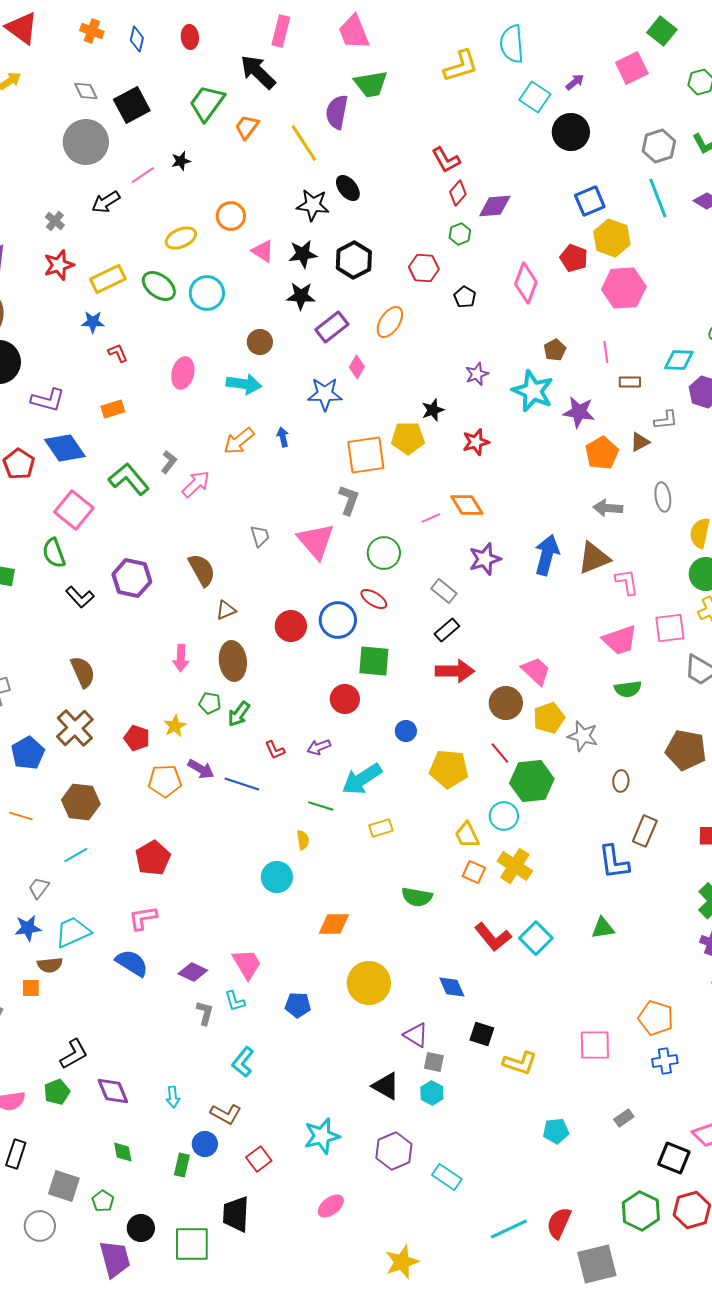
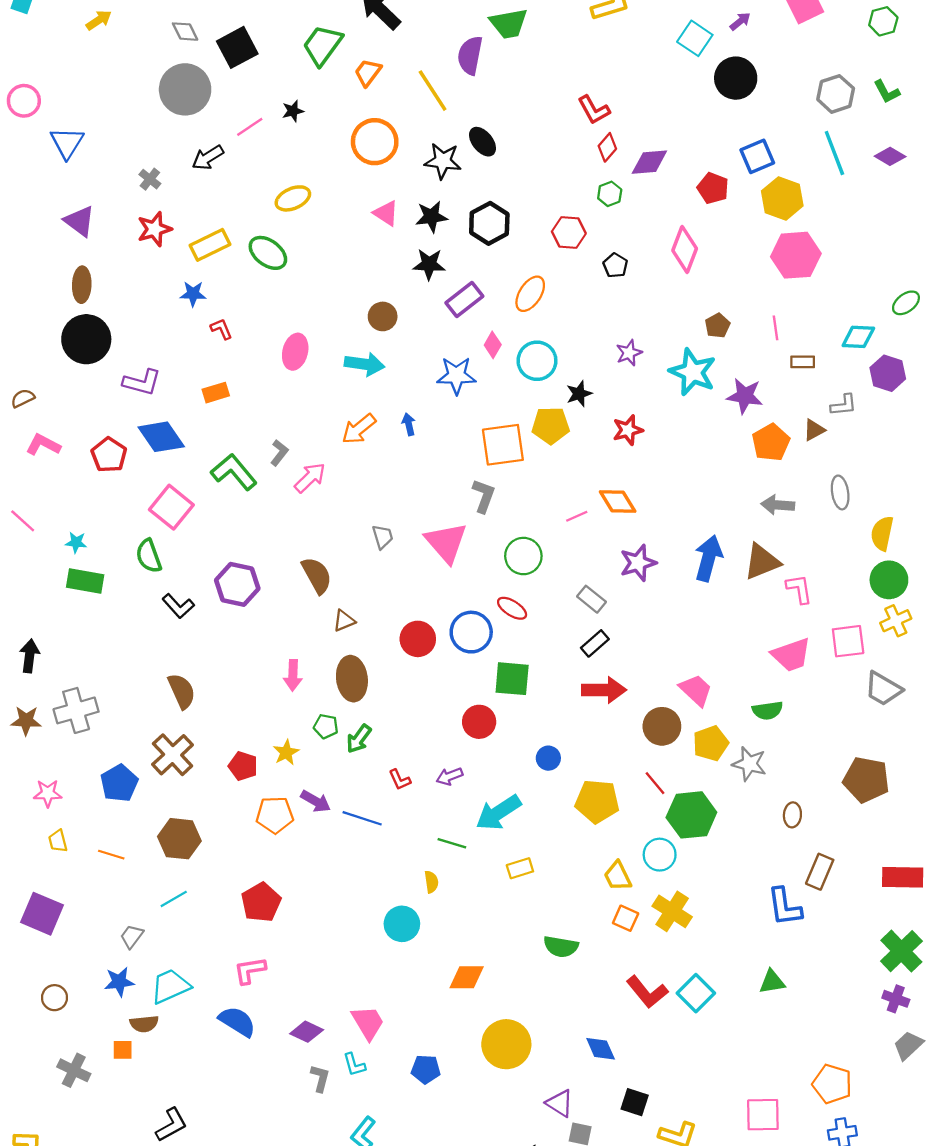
orange circle: (231, 216) -> (375, 142), moved, size x1.4
red pentagon: (574, 258) -> (713, 188), moved
cyan circle: (207, 293) -> (537, 361), moved
green semicircle: (628, 689) -> (767, 710), moved

